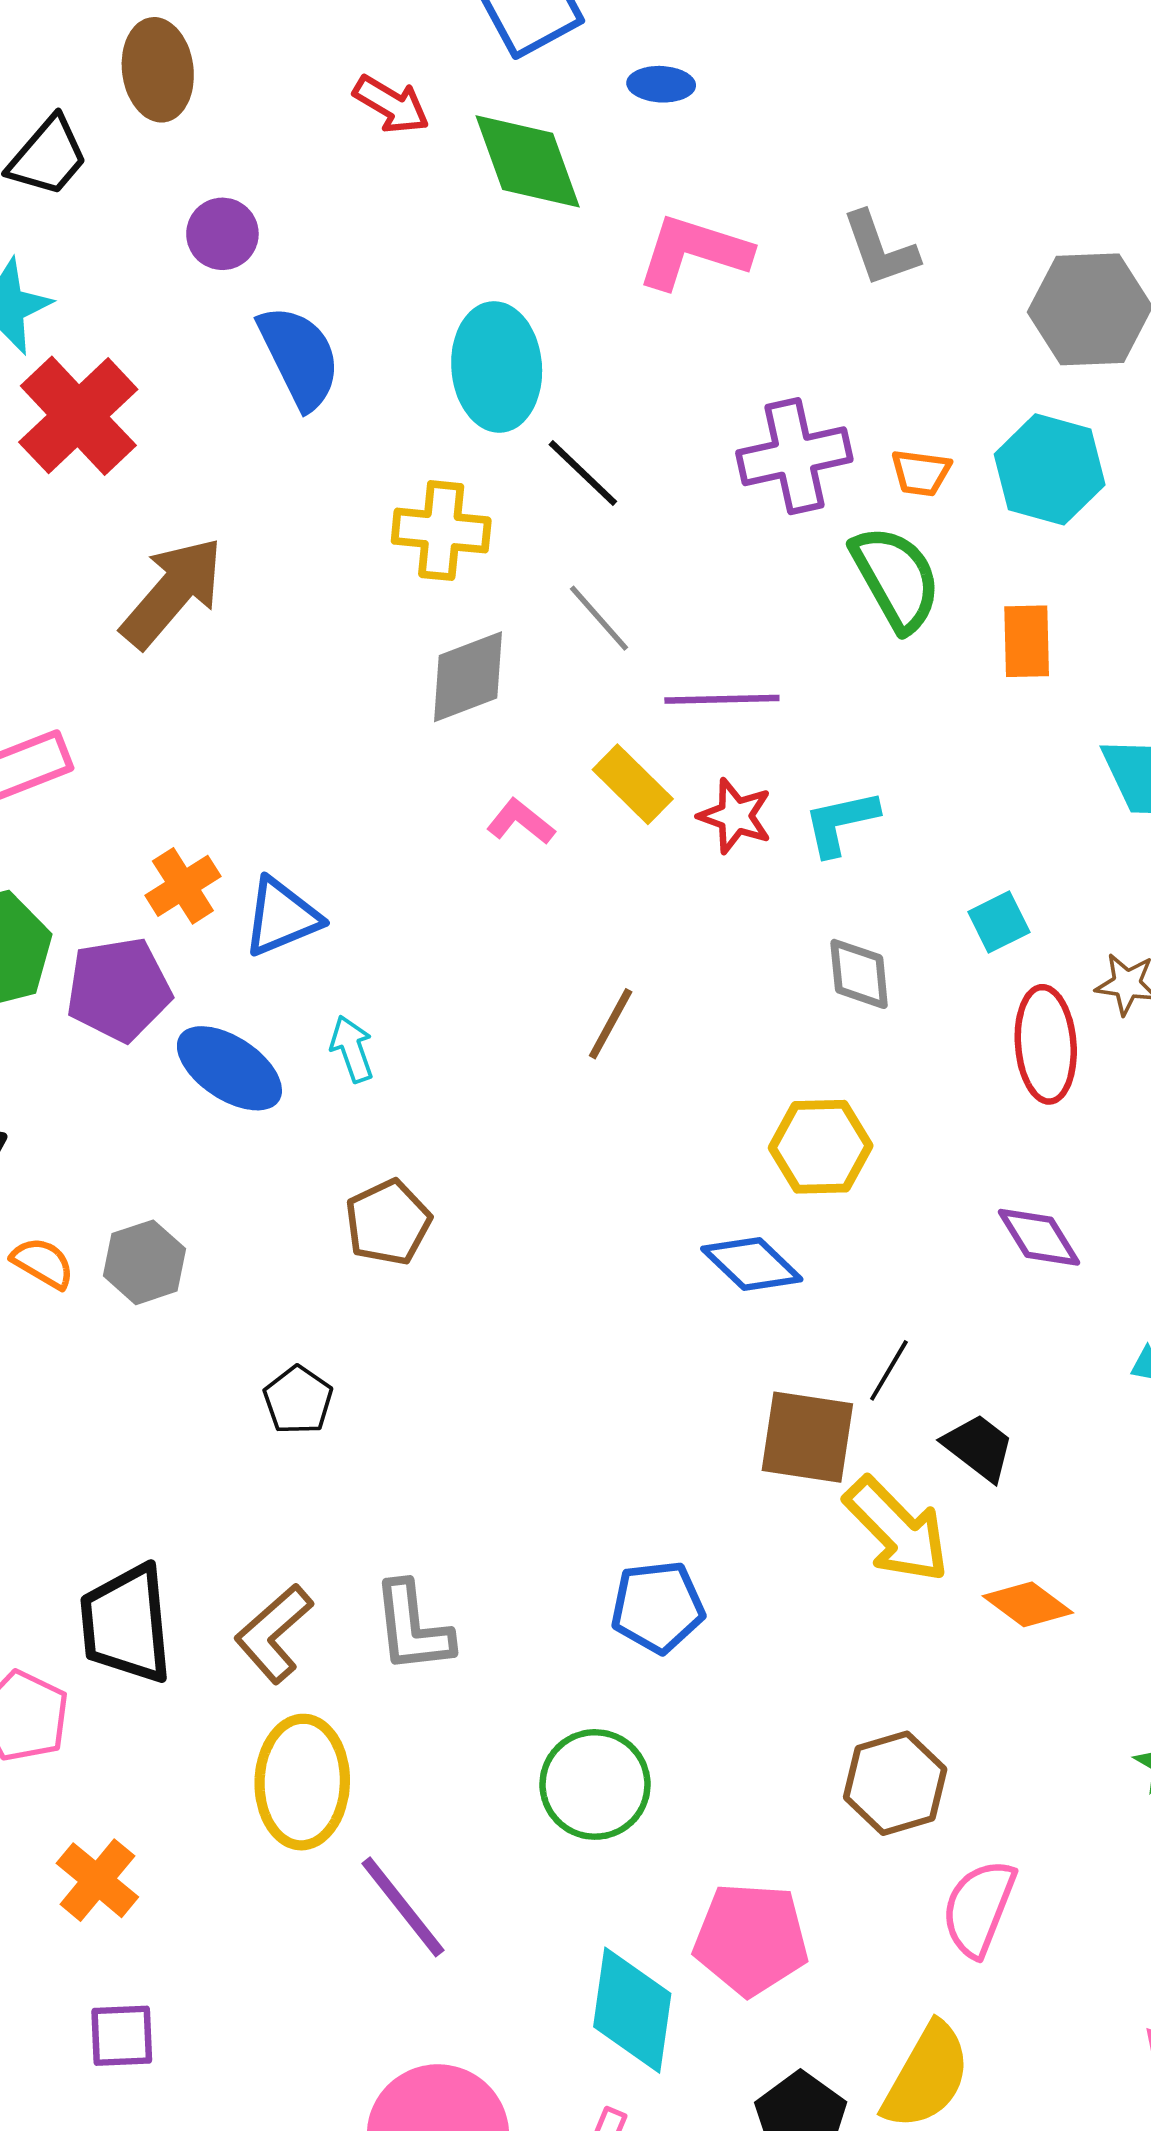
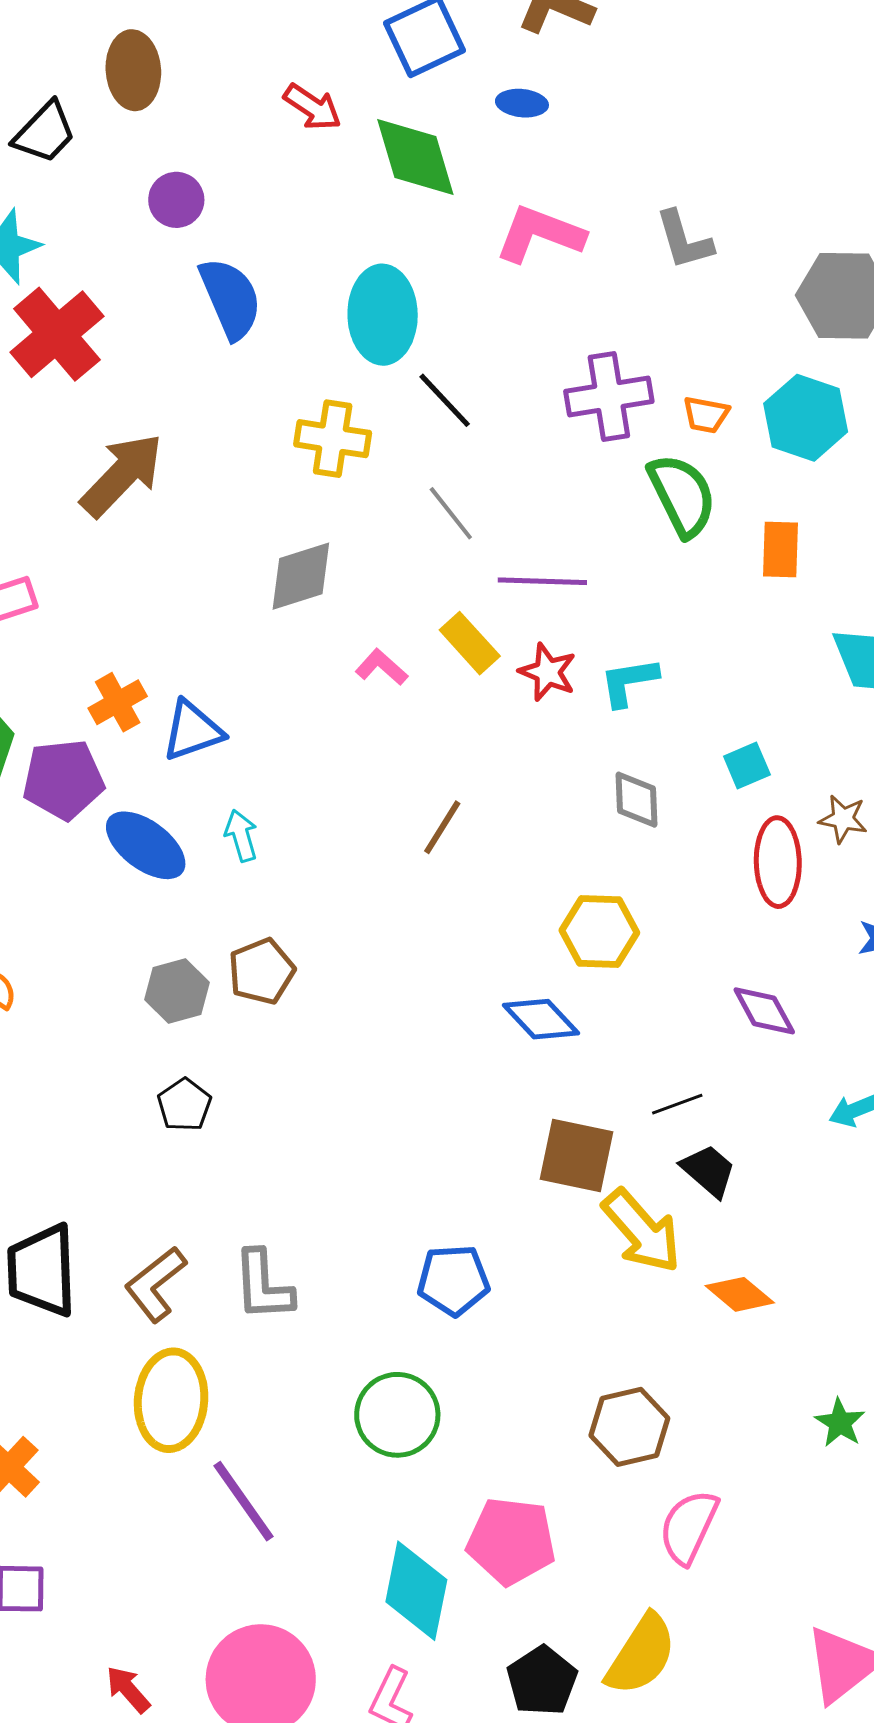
gray diamond: (468, 677) -> (301, 576), moved
gray hexagon: (145, 1262) -> (177, 991), moved
black line: (889, 1370) -> (677, 1104), moved, turned 36

